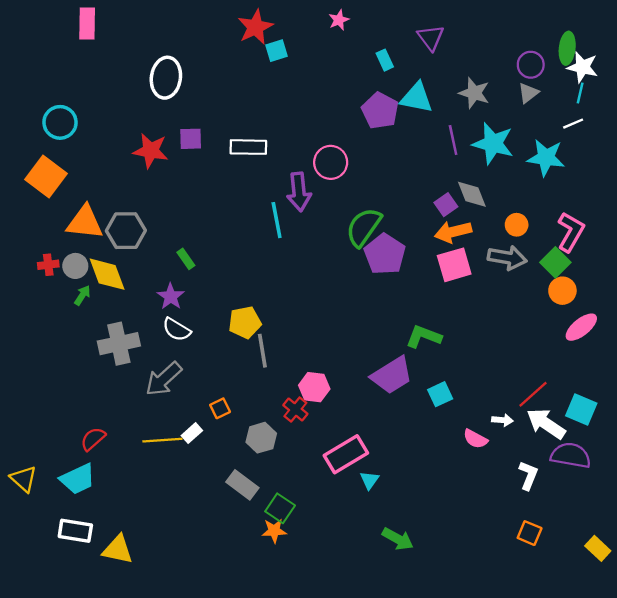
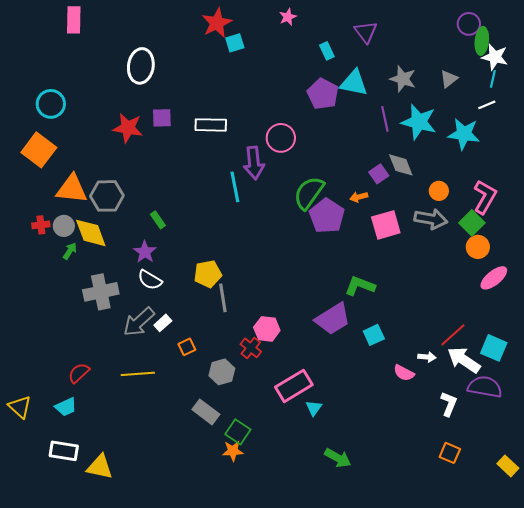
purple circle: (531, 65) -> (469, 24), moved
orange arrow: (453, 232) -> (359, 197), moved, size x0.6
white rectangle: (192, 433) -> (163, 323), moved
cyan trapezoid: (78, 479) -> (66, 407), size x0.7

